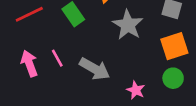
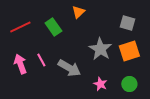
gray star: (128, 25) -> (100, 49), moved
green circle: (173, 78) -> (129, 84), moved

